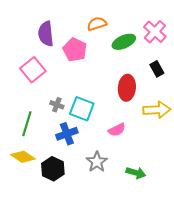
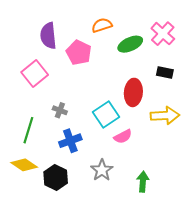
black rectangle: (157, 69) -> (165, 72), turned -49
cyan square: (82, 109) -> (106, 114), moved, turned 35
green arrow: (136, 173) -> (143, 182), turned -102

